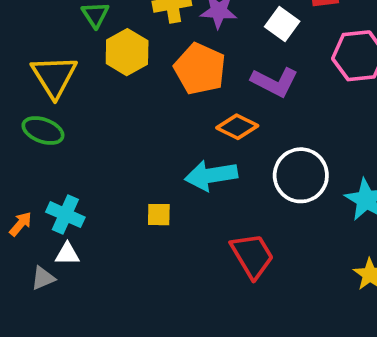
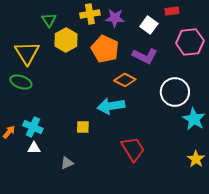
white circle: (301, 175) -> (175, 92), moved
gray triangle: (43, 278) -> (67, 163), moved

